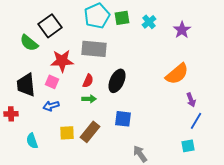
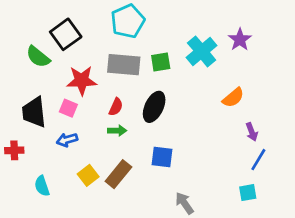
green square: (122, 18) -> (161, 62), moved
cyan cross: (149, 22) -> (202, 51), moved, size x1.6
orange semicircle: (177, 74) -> (233, 98), size x0.7
yellow square: (67, 133) -> (88, 175), turned -35

